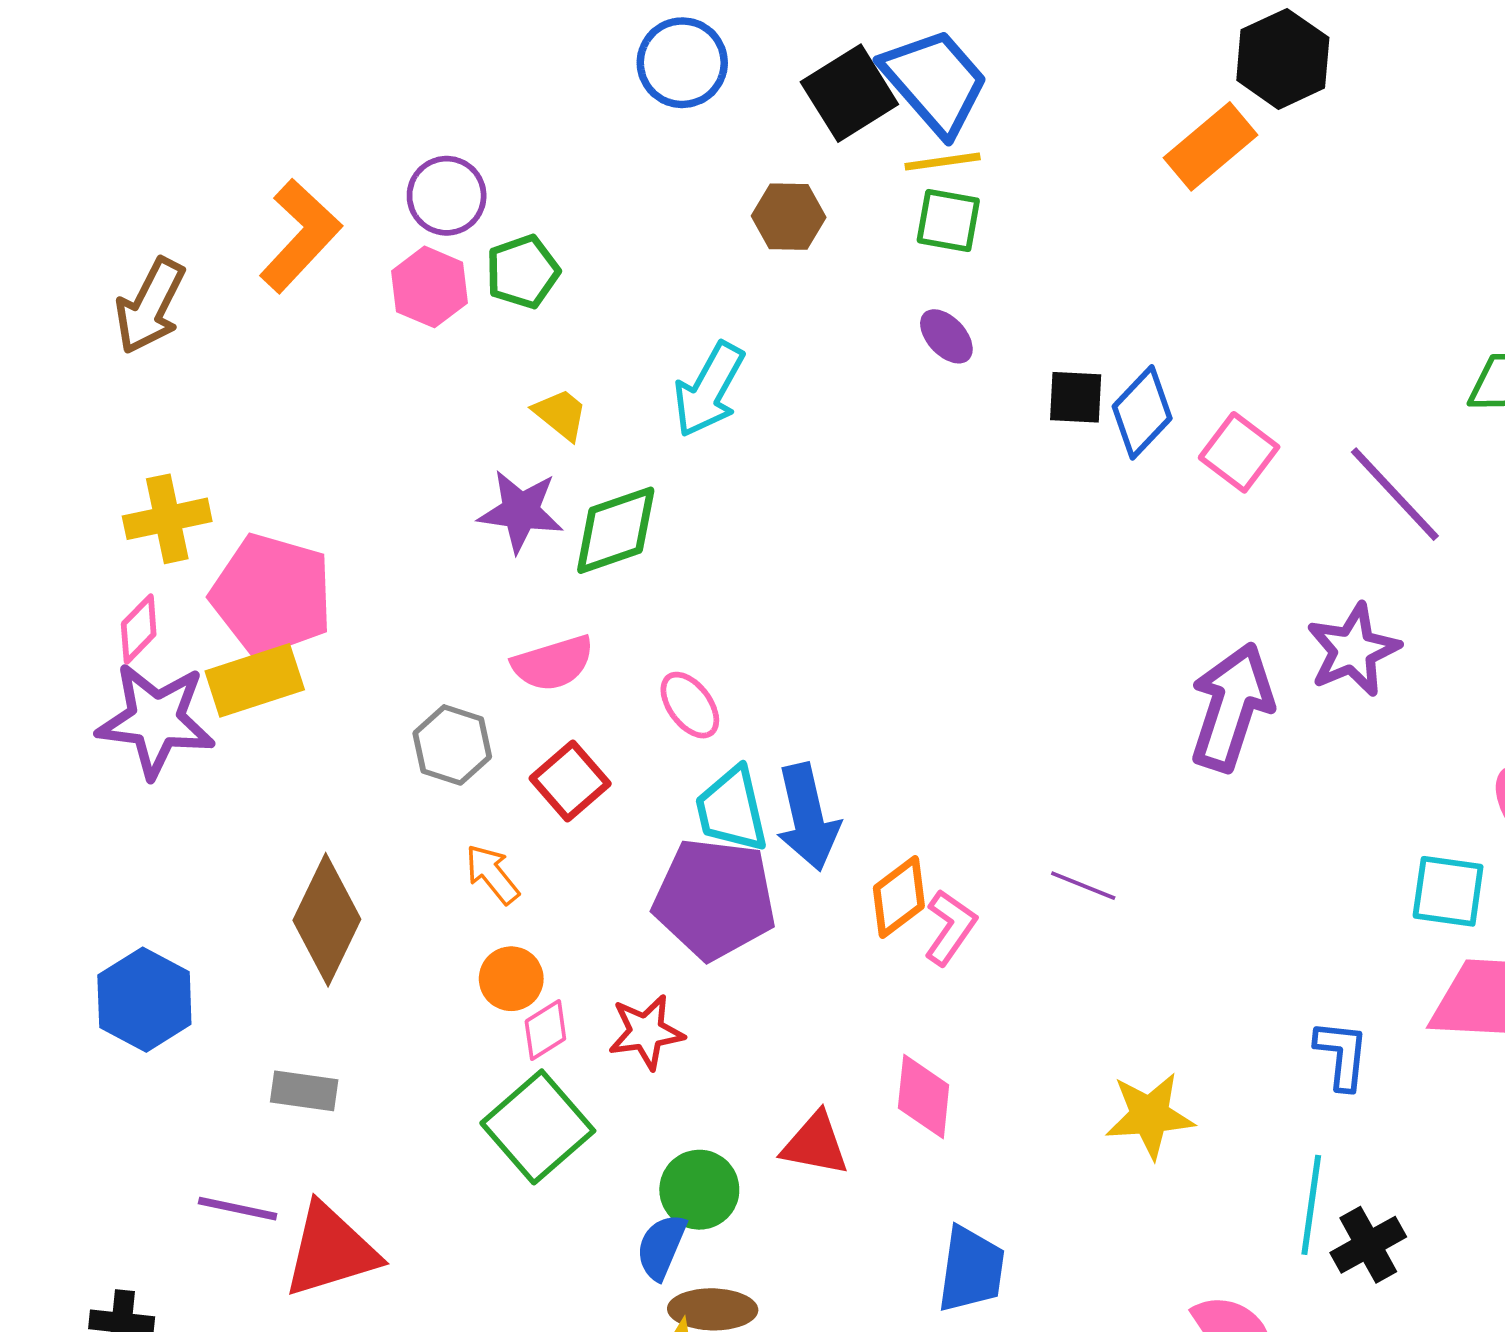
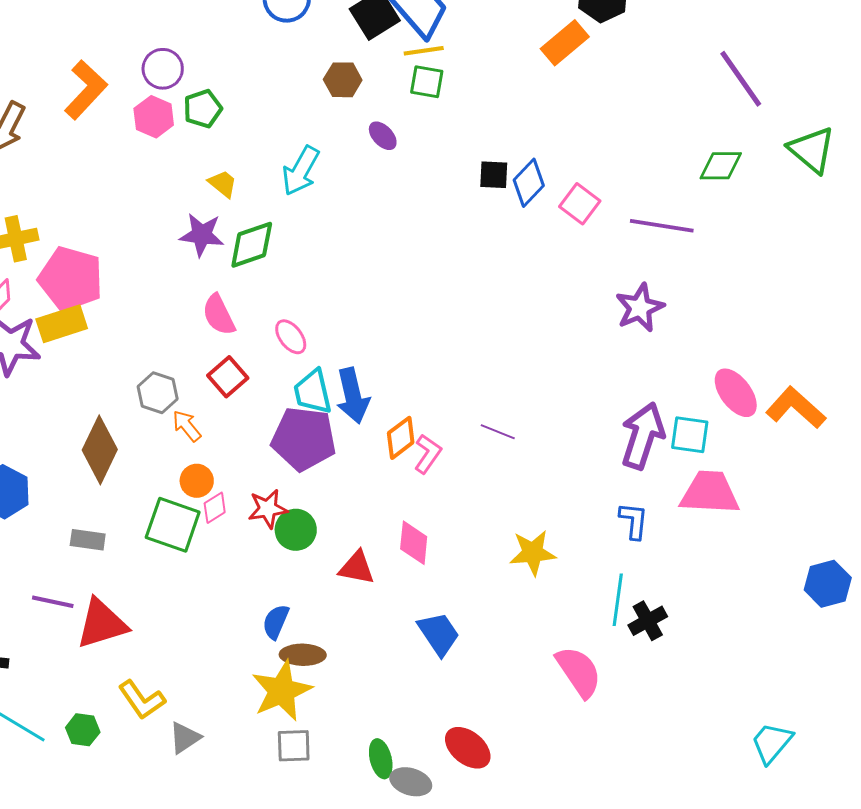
purple ellipse: (946, 336) -> (383, 136), moved
purple line: (1395, 494) -> (662, 226), turned -38
pink semicircle: (553, 663) -> (219, 315), turned 81
purple arrow: (1231, 707) -> (643, 436), moved
gray hexagon: (452, 745) -> (158, 393), moved
green square: (538, 1127) -> (173, 525), moved, turned -30
green circle: (699, 1190) -> (296, 530), moved
blue trapezoid: (971, 1269) -> (439, 634), turned -42

